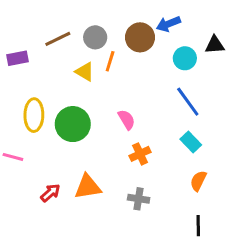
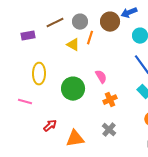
green circle: (73, 124) -> (73, 89), moved
orange triangle: (88, 187) -> (75, 139), moved
gray cross: (139, 199) -> (109, 130), turned 32

